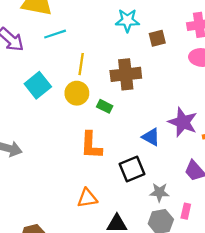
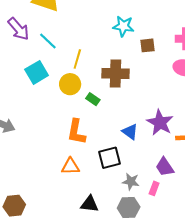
cyan line: (55, 34) -> (48, 41), moved, turned 54
orange triangle: (87, 198) -> (71, 166), moved
pink rectangle: (186, 211) -> (154, 188), moved

